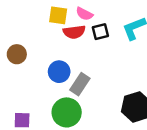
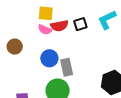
pink semicircle: (84, 14) -> (45, 30), moved
gray rectangle: (80, 84) -> (67, 67), turned -42

